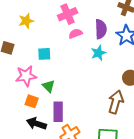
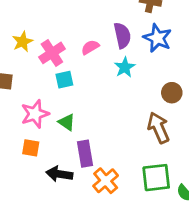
pink cross: (68, 14) -> (52, 53), moved
cyan square: (44, 54) -> (64, 80), moved
orange square: (32, 101) -> (31, 148), moved
brown arrow: (116, 102) -> (158, 128), turned -30

